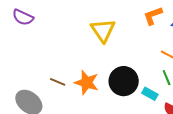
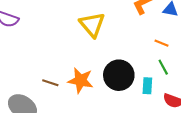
cyan rectangle: (150, 94) -> (147, 86), turned 70

